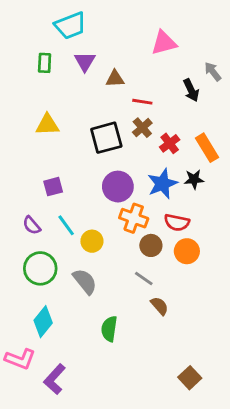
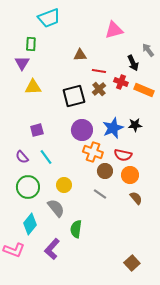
purple triangle: (85, 61) -> (22, 63), moved
red cross: (170, 143) -> (121, 82), moved, turned -32
orange rectangle: (207, 148) -> (144, 90), moved, turned -36
yellow circle: (92, 241) -> (64, 185), moved
gray semicircle: (85, 281) -> (56, 208), moved
brown semicircle: (160, 306) -> (136, 198), moved
purple L-shape: (55, 379) -> (52, 249), moved

